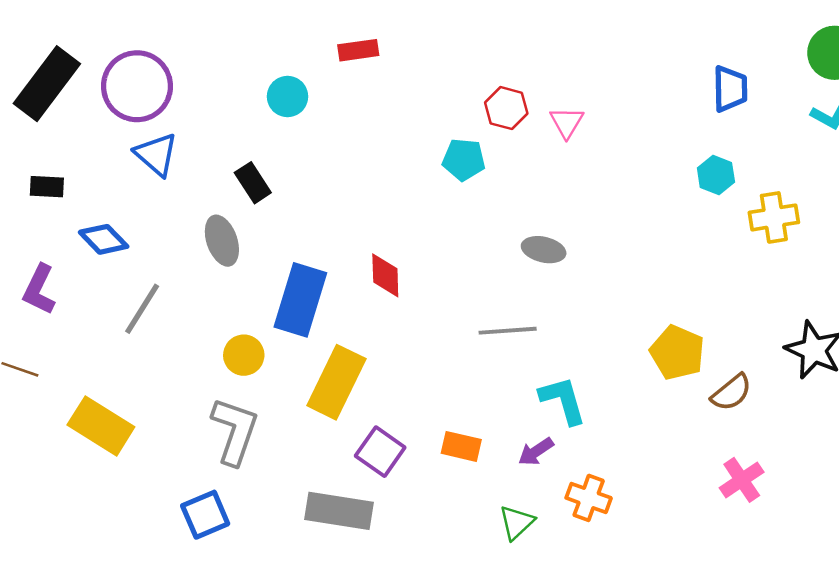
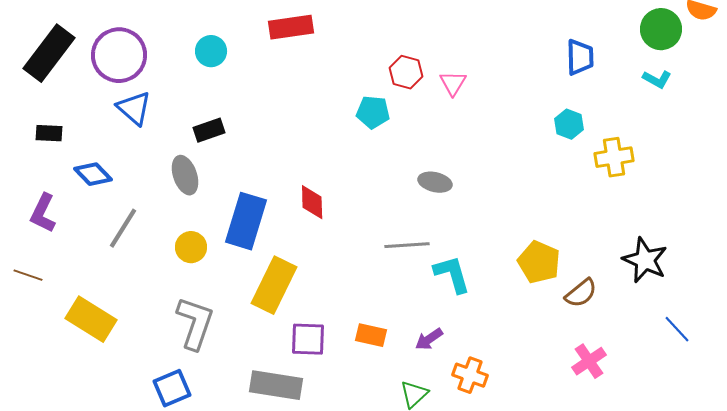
red rectangle: (358, 50) -> (291, 27), size x1.4
cyan circle: (288, 97) -> (211, 51), moved
black rectangle: (253, 183) -> (209, 130), turned -76
yellow circle: (244, 355) -> (191, 247), moved
cyan L-shape: (563, 400) -> (452, 274), moved
purple square: (380, 452) -> (308, 339), turned -33

